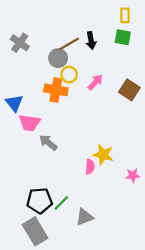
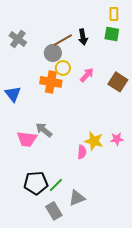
pink trapezoid: (30, 123) -> (27, 139), moved
pink star: (133, 175) -> (117, 139), moved
gray rectangle: (35, 231) -> (54, 211), moved, size x0.7

